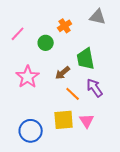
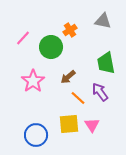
green circle: (46, 43) -> (51, 47), size x1.5
green trapezoid: (86, 59) -> (106, 63), moved

